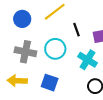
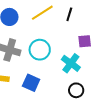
black line: (77, 30) -> (69, 14), moved, turned 32

